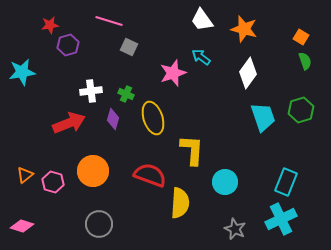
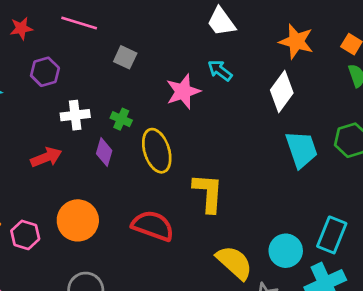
pink line: (109, 21) -> (79, 23), moved
orange star: (244, 29) -> (296, 41), moved
purple hexagon: (68, 45) -> (45, 72), moved
red arrow: (69, 123) -> (46, 157), size x0.7
cyan circle: (225, 182) -> (286, 251), moved
yellow semicircle: (180, 203) -> (234, 263), moved, turned -52

